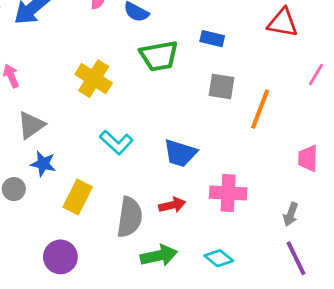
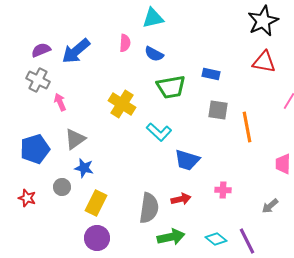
orange line: (260, 109) -> (247, 127), turned -32
cyan L-shape: (116, 142) -> (159, 132), moved
pink cross: (228, 193) -> (223, 190), size x0.6
yellow rectangle: (78, 197) -> (96, 203), moved
gray arrow: (291, 214) -> (270, 206), turned 30
purple line: (296, 258) -> (247, 241), moved

